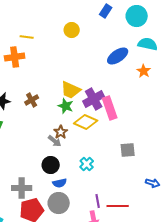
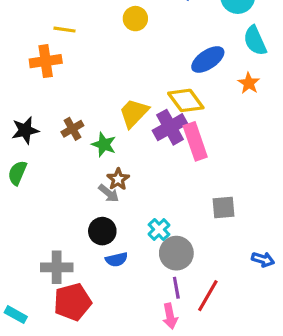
cyan semicircle: (148, 44) -> (255, 41), turned -126
yellow trapezoid: (71, 90) -> (134, 113), turned 110
green star: (66, 106) -> (104, 145), moved
yellow diamond: (86, 122) -> (186, 100), moved, turned 30
gray circle: (59, 203) -> (176, 253), moved
red line: (118, 206) -> (208, 296), turned -60

